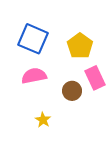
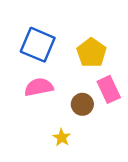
yellow star: (43, 120) -> (62, 138), moved

